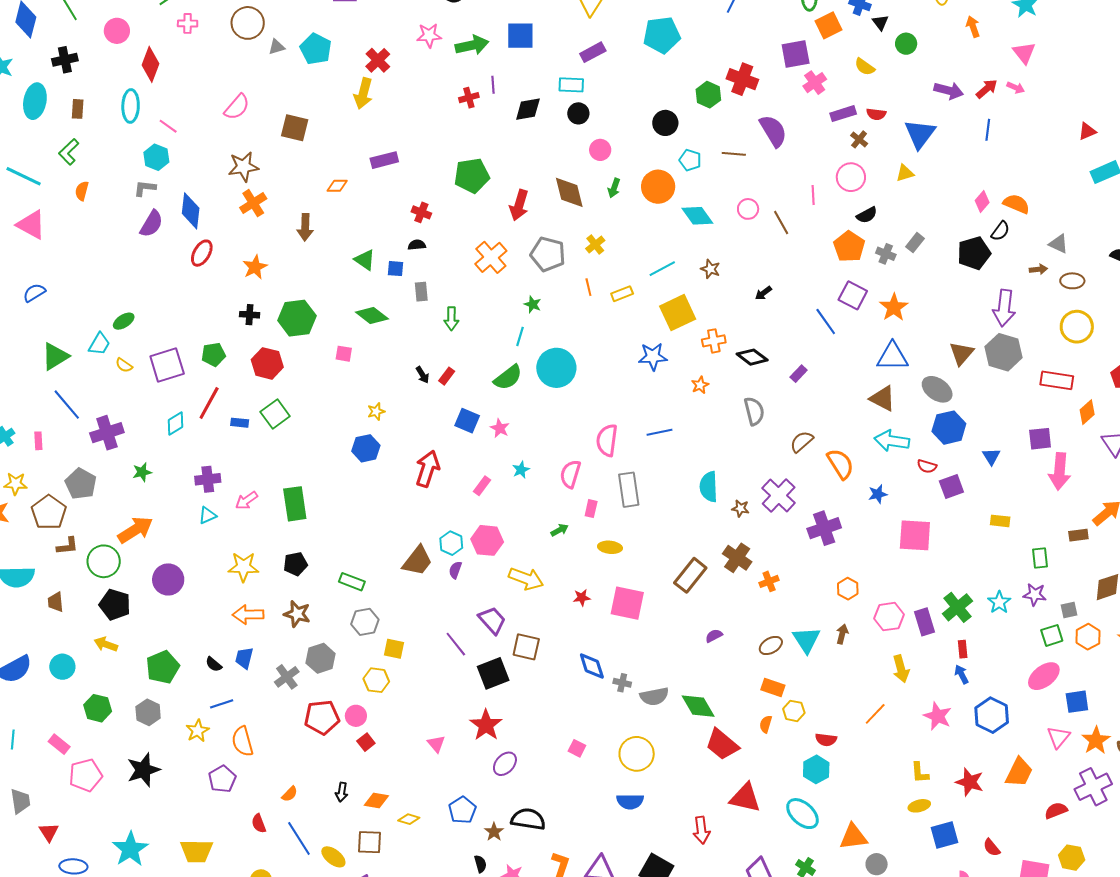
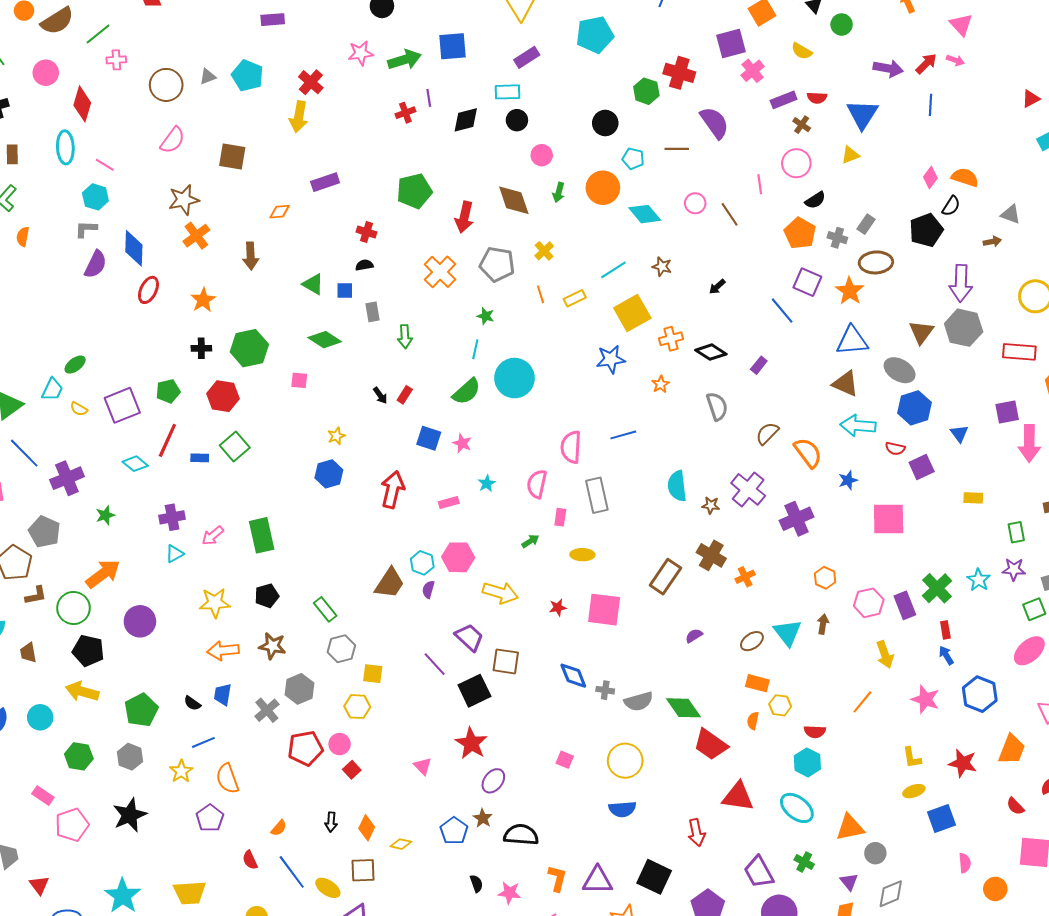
brown circle: (248, 23) -> (166, 85), moved
brown ellipse: (1072, 281) -> (876, 262), moved, size x1.4
cyan diamond: (175, 424) -> (135, 464), turned 75
pink rectangle: (482, 486) -> (449, 503), turned 42
green rectangle: (352, 582) -> (325, 609), turned 35
yellow arrow: (106, 644) -> (82, 691), size x1.4
orange diamond: (376, 801) -> (367, 828), turned -70
brown star: (494, 832) -> (483, 818), moved
red semicircle: (992, 848) -> (1015, 806), moved

